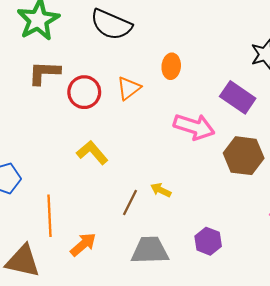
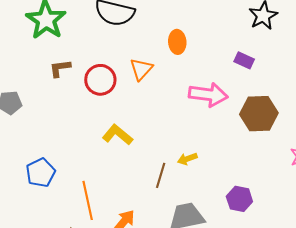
brown L-shape: (44, 73) -> (60, 68), size x0.7
purple rectangle: (238, 97) -> (244, 60), size x0.6
yellow arrow: (161, 190) -> (187, 159), turned -36

